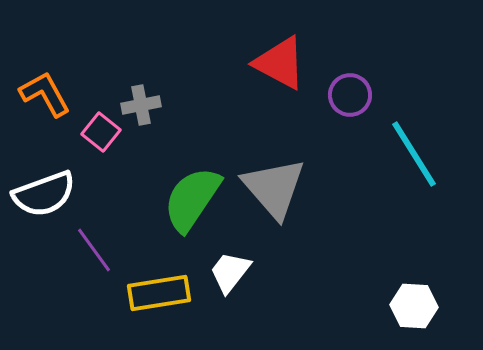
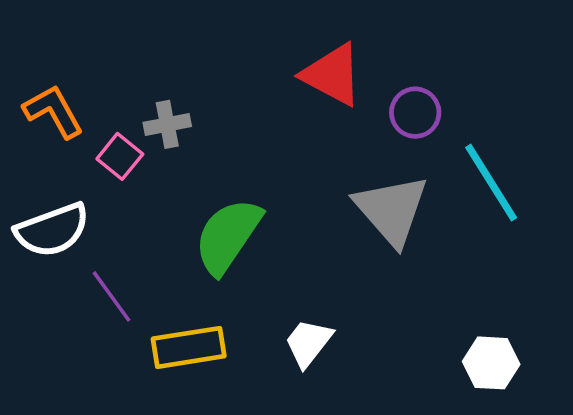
gray triangle: (274, 188) -> (391, 210), moved
white trapezoid: (230, 272) -> (308, 343), moved

